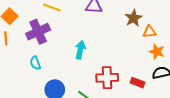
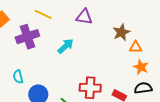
cyan arrow: (80, 50) -> (66, 46), moved, turned 30
cyan semicircle: (35, 63) -> (18, 77), moved

